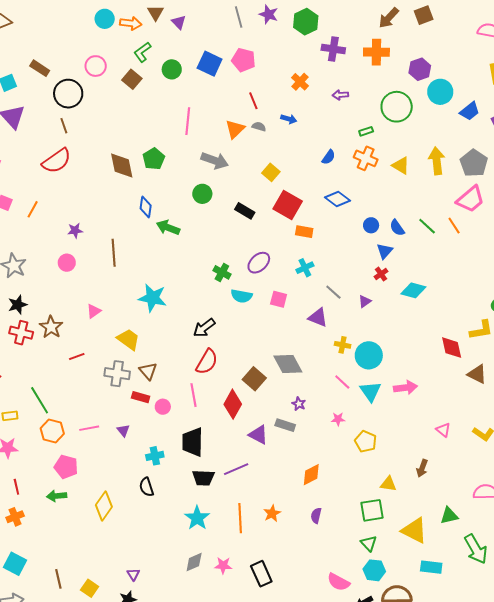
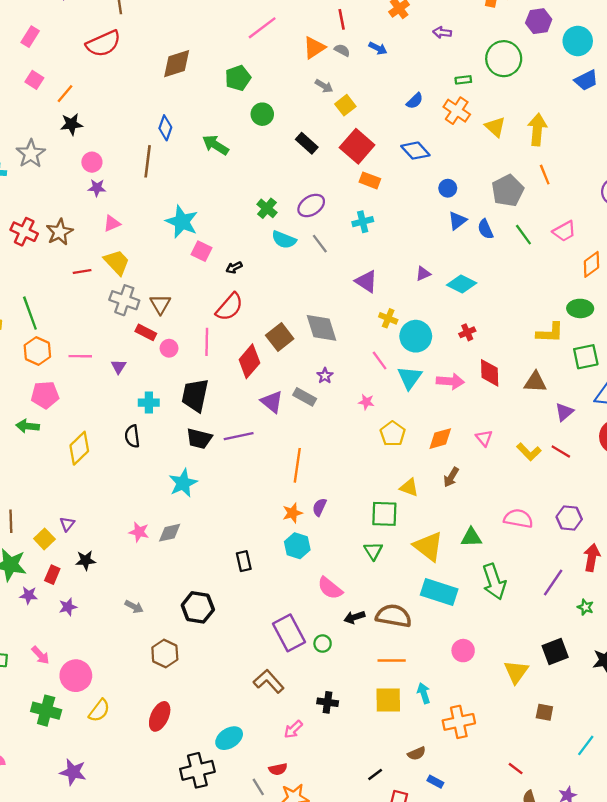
cyan circle: (440, 92) -> (578, 41), moved
pink line: (188, 121) -> (262, 28), turned 36
green pentagon: (154, 159) -> (238, 78), moved
gray arrow: (215, 161) -> (324, 86), moved, size x0.6
gray pentagon: (474, 163) -> (508, 190), moved
brown diamond: (122, 165) -> (177, 64), turned 72
pink trapezoid: (471, 199) -> (564, 231), moved, size x0.7
blue diamond: (146, 207) -> (165, 128), moved
green line: (427, 226) -> (523, 235), moved
orange line: (454, 226) -> (545, 175), moved
blue semicircle: (397, 228) -> (485, 229), moved
purple star: (75, 230) -> (97, 188), moved
red cross: (381, 274) -> (467, 332), moved
cyan diamond: (413, 290) -> (462, 284), moved
gray line: (333, 292) -> (320, 244), moved
pink square: (279, 299) -> (202, 251), moved
black star: (18, 305) -> (71, 124), moved
black arrow: (204, 328) -> (234, 268), size x0.6
yellow trapezoid: (128, 339) -> (117, 262), moved
red diamond: (452, 348) -> (490, 373), moved
brown triangle: (477, 374) -> (535, 382), turned -35
pink pentagon: (66, 467) -> (45, 395), turned -30
orange diamond: (311, 475) -> (440, 439), moved
orange star: (272, 513) -> (292, 513), moved
orange line: (240, 518) -> (297, 465), moved
pink star: (223, 565) -> (139, 532), moved
cyan rectangle: (431, 567) -> (439, 592), size x1.4
cyan hexagon: (374, 570) -> (297, 546), moved
purple triangle: (133, 574) -> (67, 524), moved
black rectangle: (261, 574) -> (244, 561), size x0.7

